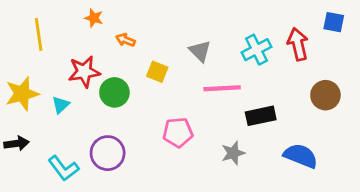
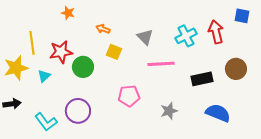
yellow line: (39, 34) -> (32, 43), moved
orange arrow: (125, 40) -> (103, 29), moved
black rectangle: (261, 116) -> (202, 79), moved

